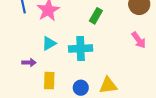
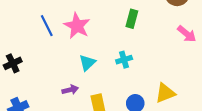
cyan cross: (81, 48) -> (124, 60), size x0.6

